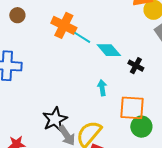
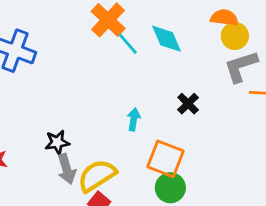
cyan diamond: (109, 50) -> (167, 39), moved
black star: (55, 119) -> (57, 142), size x0.7

